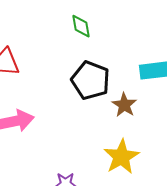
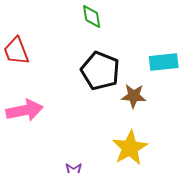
brown star: (124, 105) -> (134, 96), turned -30

